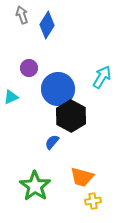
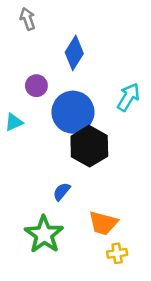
blue diamond: (47, 25) -> (74, 53), moved
blue semicircle: (52, 142) -> (62, 192), moved

